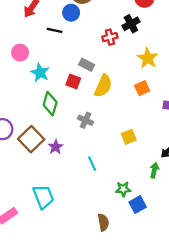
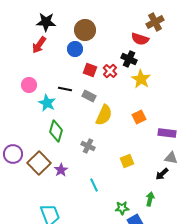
black cross: (131, 24) -> (129, 59), turned -35
black line: (54, 30) -> (65, 89), moved
red cross: (110, 37) -> (110, 71), turned -32
yellow star: (148, 58) -> (141, 79), moved
red square: (73, 81) -> (90, 70), moved
green arrow: (154, 170) -> (150, 199), moved

